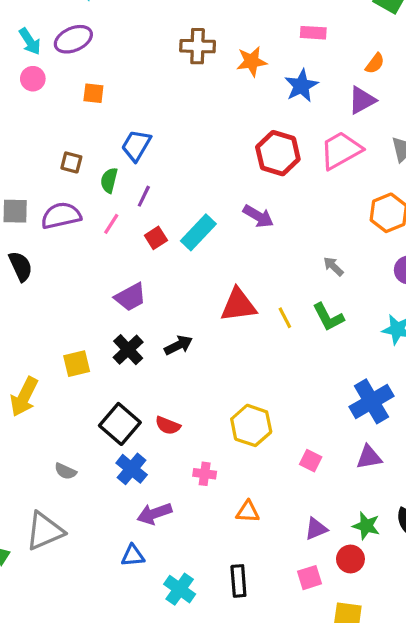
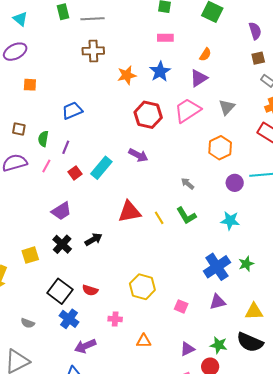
orange star: (252, 61) -> (127, 75), moved
blue trapezoid: (136, 145) -> (72, 111), moved, turned 40

